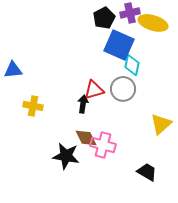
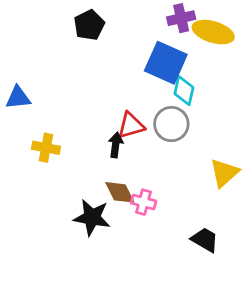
black pentagon: (104, 18) -> (89, 25), moved
pink cross: (103, 145) -> (144, 202), size x0.7

